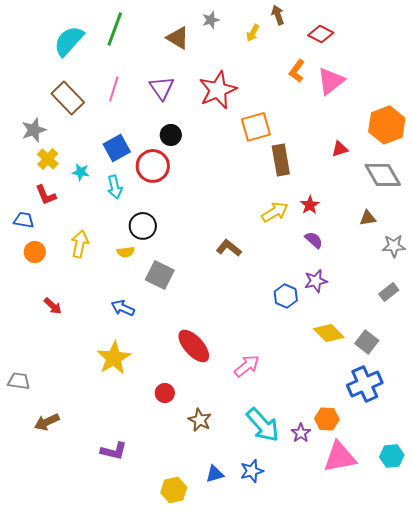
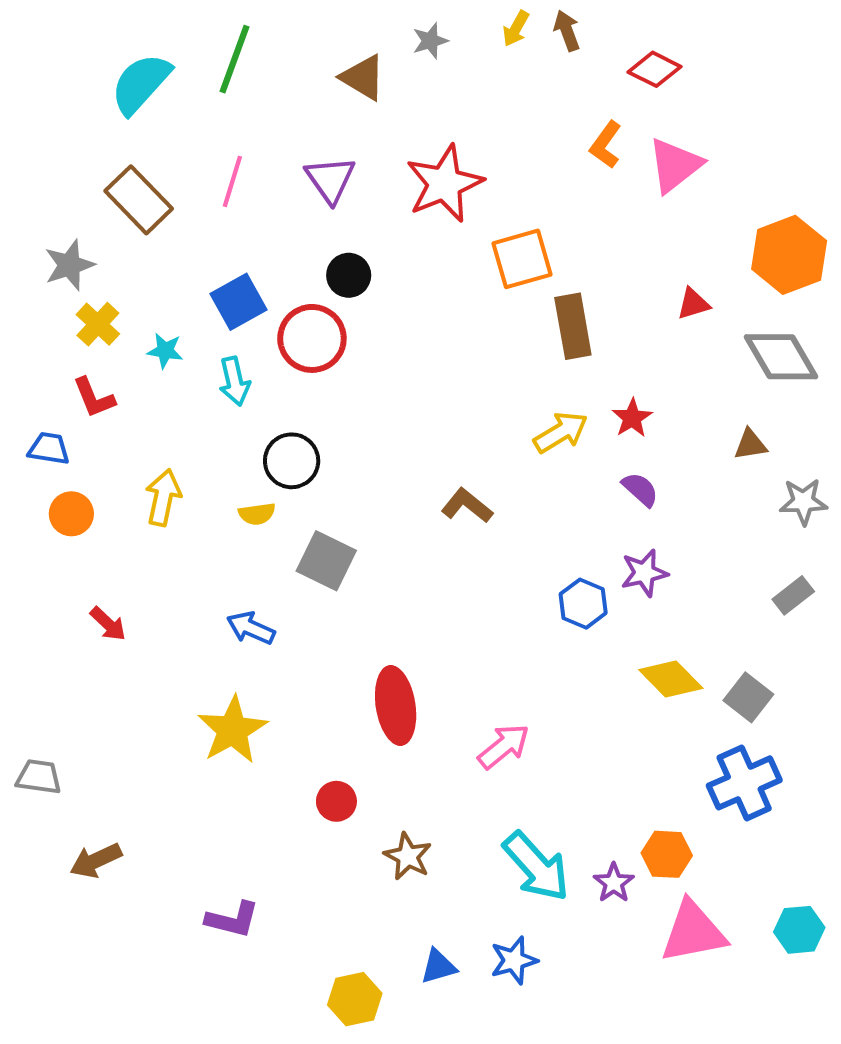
yellow arrow: (253, 33) -> (516, 29), moved
red ellipse: (194, 346) -> (396, 705), turned 33

